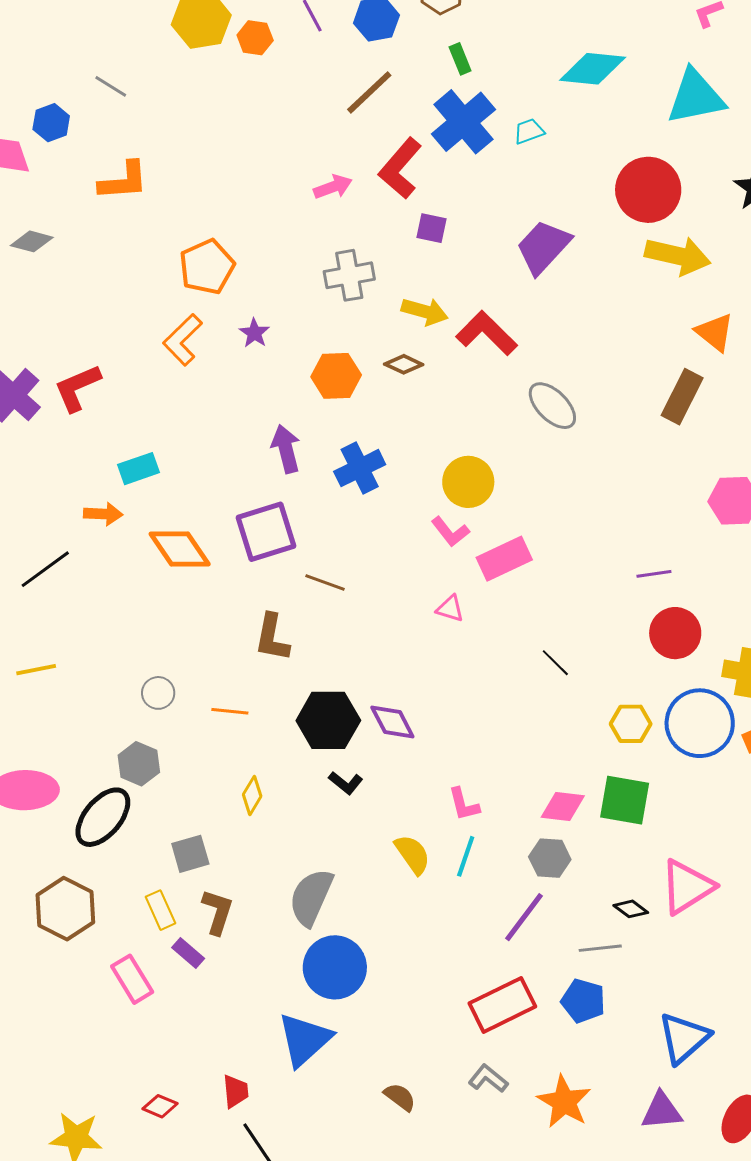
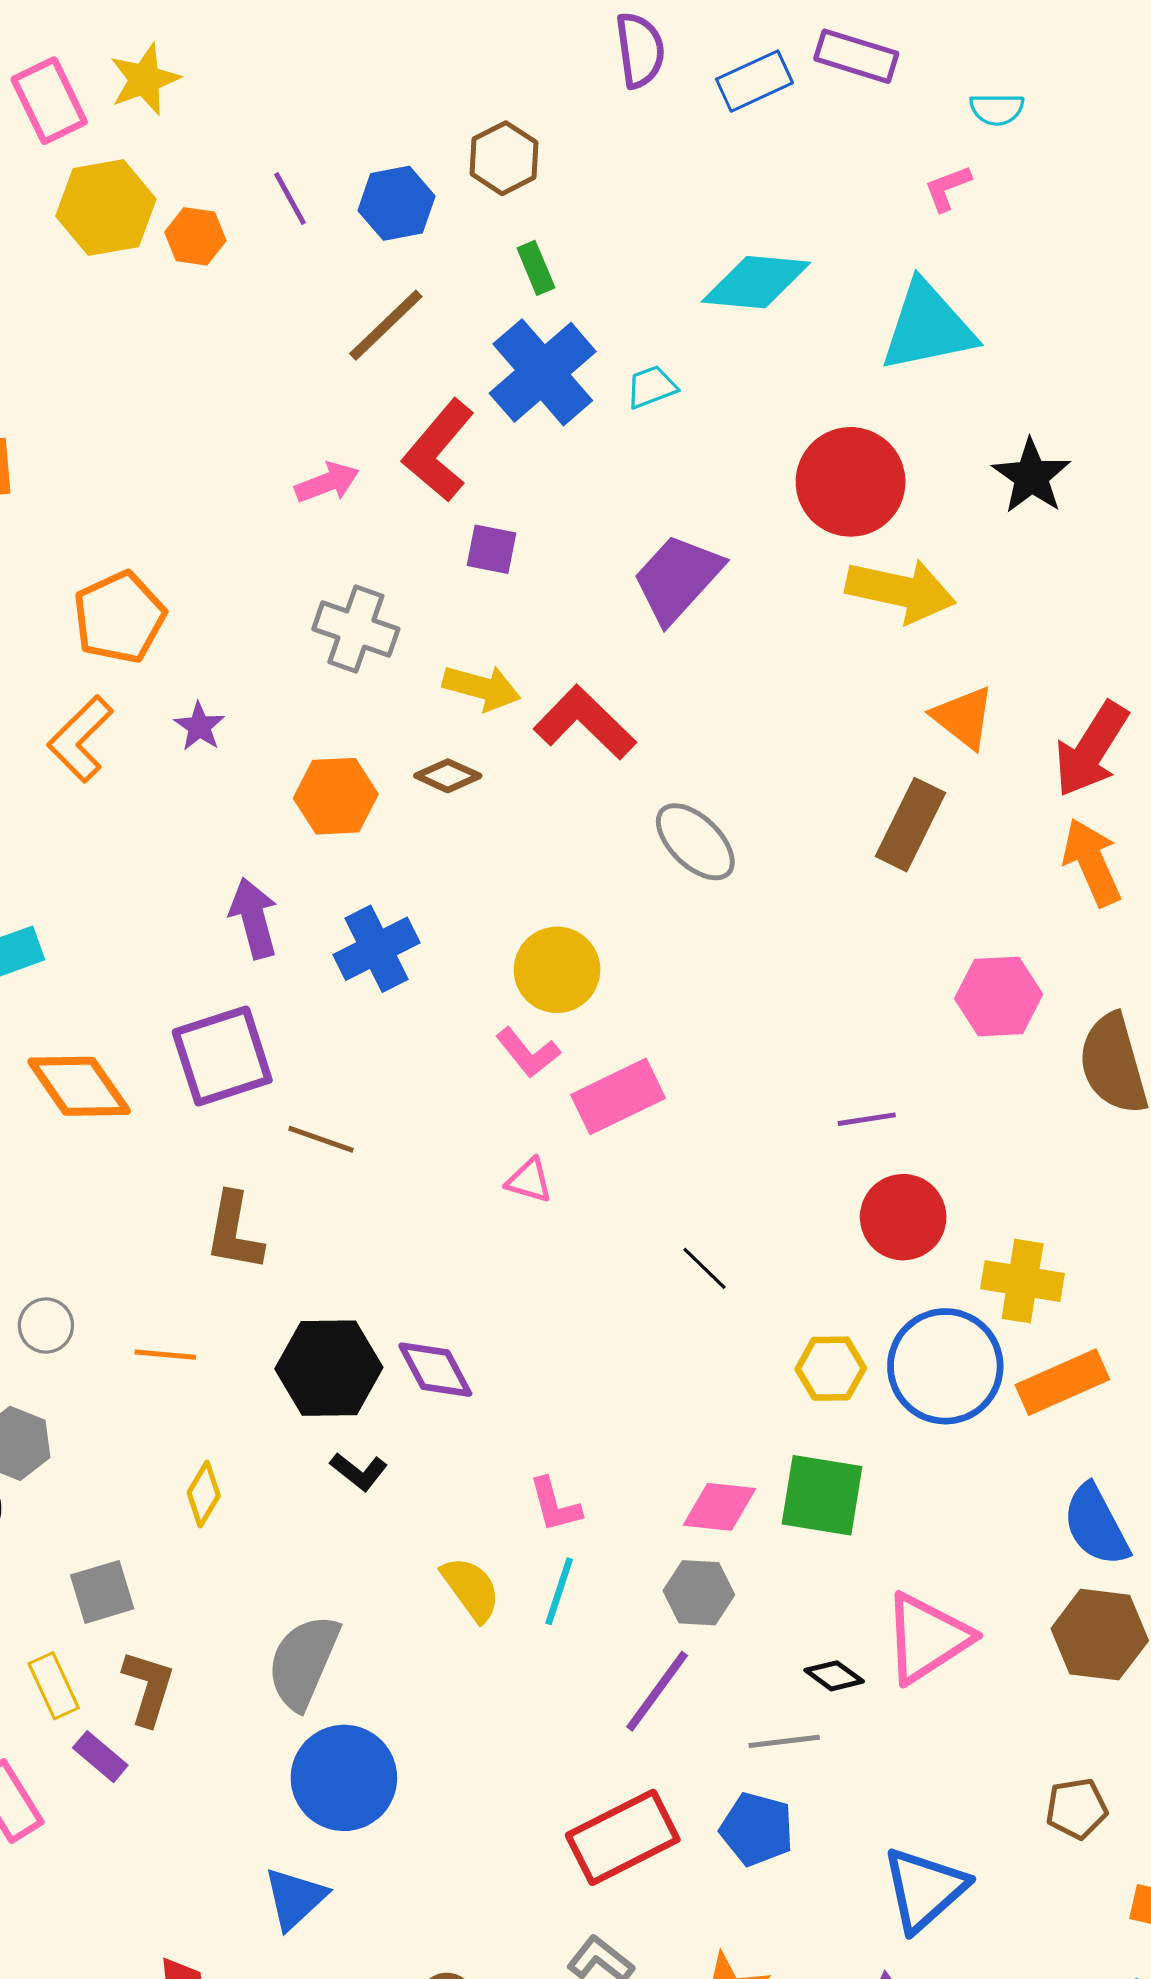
gray cross: (349, 275) -> (356, 629), turned 30
blue triangle: (305, 1040) -> (295, 1898), size x0.7

